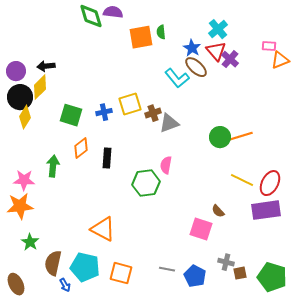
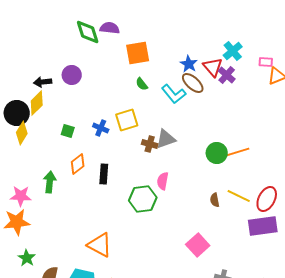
cyan cross: (218, 29) -> (233, 51), moved
green semicircle: (161, 32) -> (142, 84), moved, turned -32
purple circle: (16, 71) -> (72, 75), moved
blue cross: (104, 112) -> (101, 128), turned 35
brown cross: (153, 113) -> (150, 144), moved, turned 35
green square: (71, 115) -> (68, 131), size x0.6
brown semicircle: (218, 211) -> (215, 200), moved, turned 32
pink square: (201, 229) -> (198, 245), turned 30

